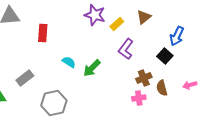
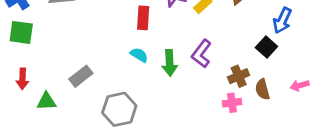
red rectangle: (43, 33) -> (143, 18), moved
purple L-shape: (126, 49) -> (201, 54), moved
green arrow: (92, 68) -> (170, 63), turned -48

